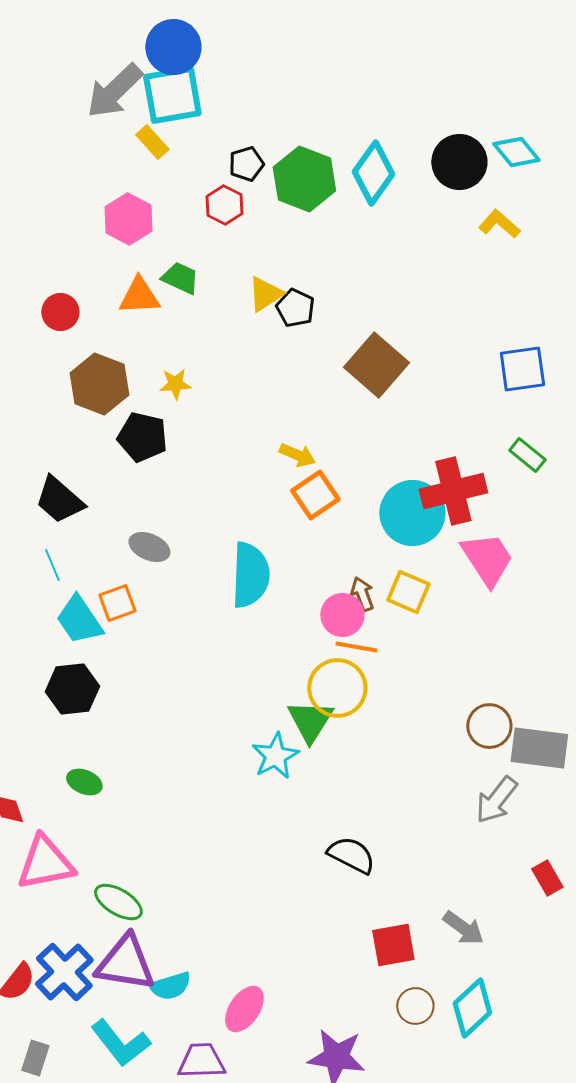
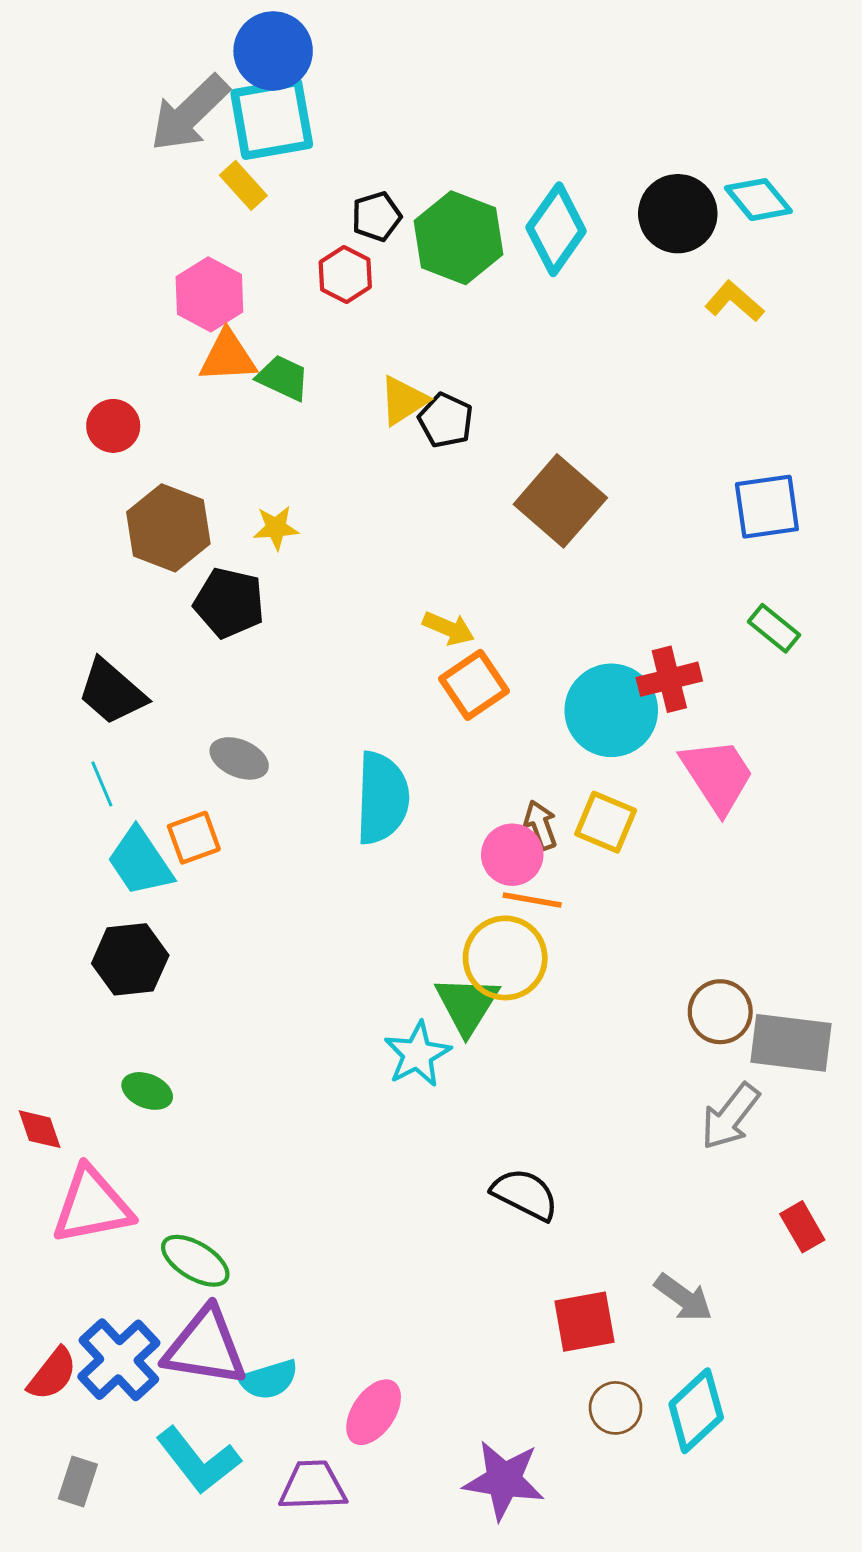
orange triangle: (139, 296) -> (228, 357), moved
red cross: (453, 491) -> (669, 679), size x0.7

